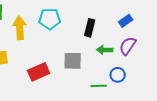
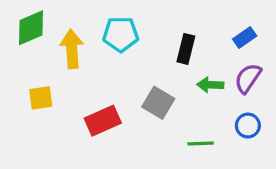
gray square: (73, 61) -> (158, 103), turned 30
blue circle: (118, 75) -> (248, 126), moved

